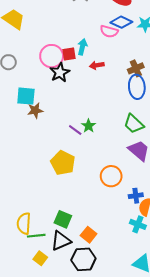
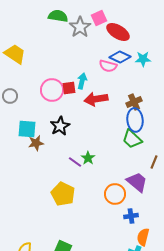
red arrow: (97, 65) -> (96, 99), size x1.6
black star: (60, 72) -> (60, 126), moved
green trapezoid: (134, 124) -> (132, 139), moved
orange circle: (111, 176) -> (115, 194), moved
blue cross: (136, 196) -> (131, 216), moved

